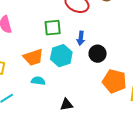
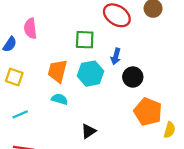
orange trapezoid: (33, 57) -> (58, 71), turned 115
black triangle: (66, 104) -> (89, 131), turned -32

